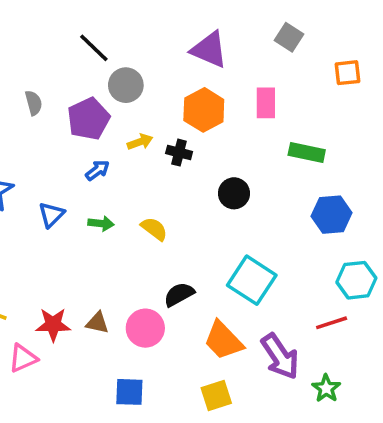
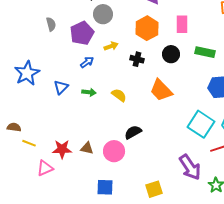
black cross: (179, 153) -> (137, 59), moved
black circle: (234, 193) -> (171, 54), moved
cyan square: (252, 280) -> (201, 124), moved
orange trapezoid: (223, 340) -> (161, 90), moved

